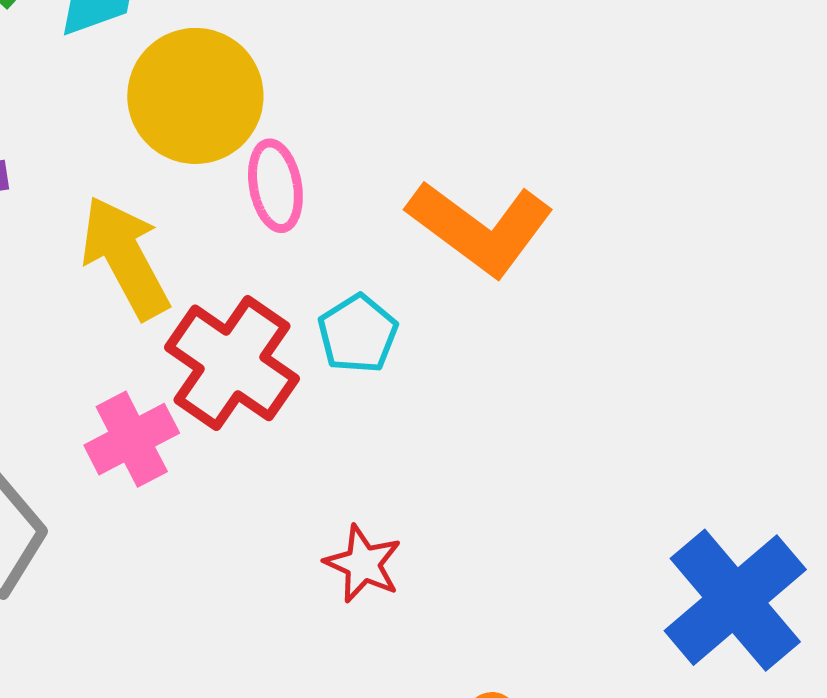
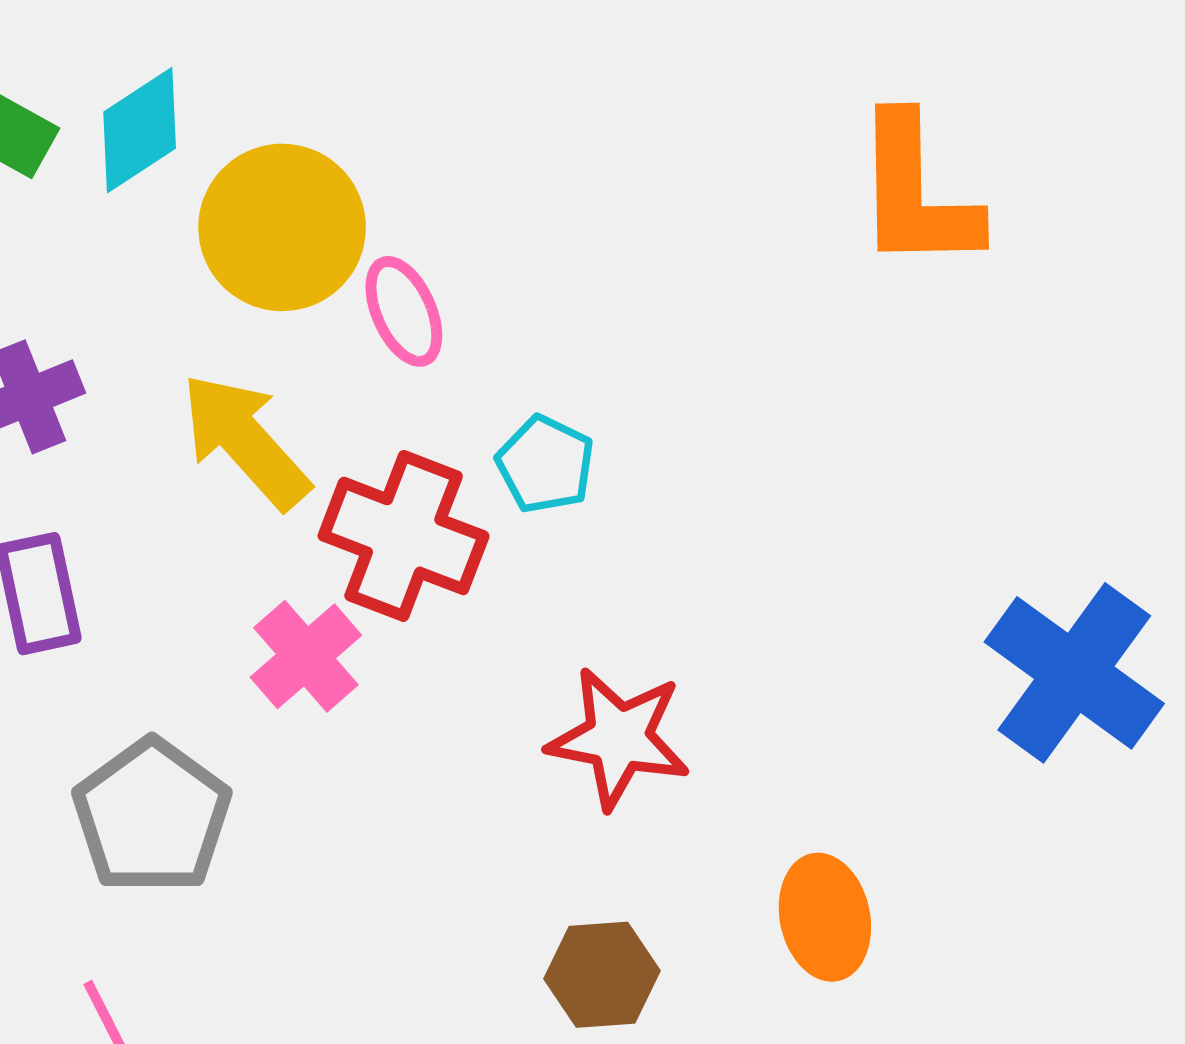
orange L-shape: (480, 228) -> (916, 193), moved, turned 66
red star: (363, 564) -> (619, 738), size x1.5

